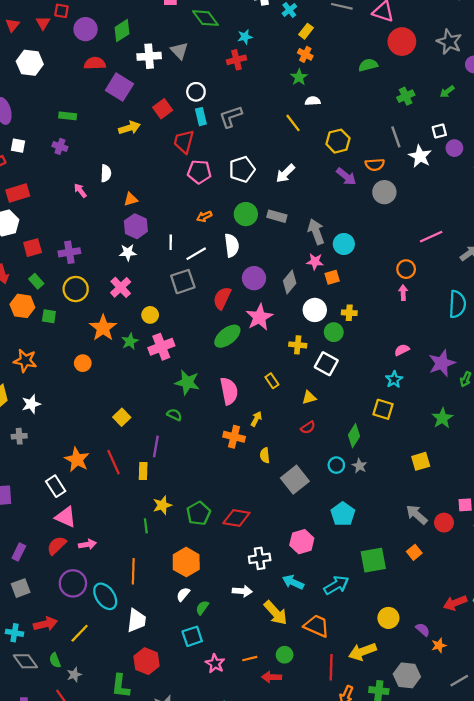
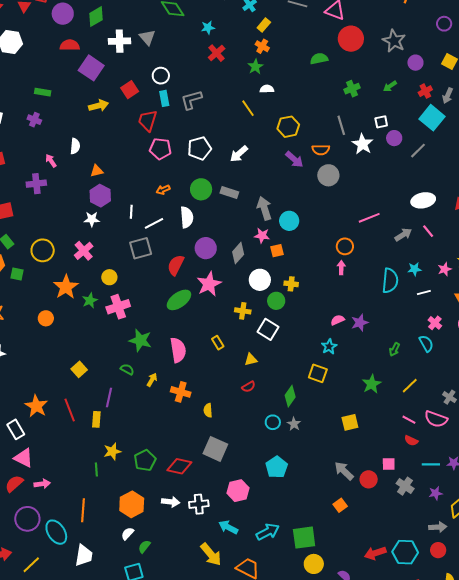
red cross: (236, 60) -> (217, 53), moved, turned -30
purple cross: (69, 252) -> (36, 184), moved
purple star: (442, 363) -> (360, 323), moved, size x0.7
yellow arrow: (256, 419) -> (152, 380), moved
gray square: (295, 480) -> (215, 449), moved, turned -30
green square: (373, 560) -> (304, 538), moved
white arrow: (242, 591) -> (171, 502), moved

